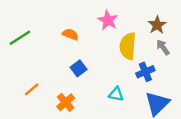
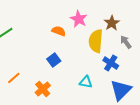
brown star: (157, 25) -> (112, 23), moved
orange semicircle: (70, 34) -> (59, 31), moved
blue cross: (145, 72) -> (111, 63), turned -35

